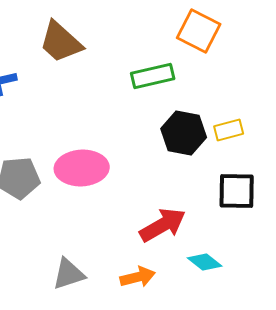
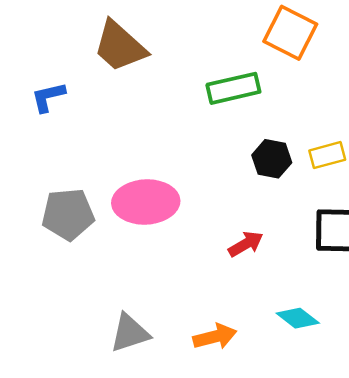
black hexagon: (184, 133) -> (272, 159), size x0.7
red arrow: (163, 225) -> (246, 244), moved, size x0.6

